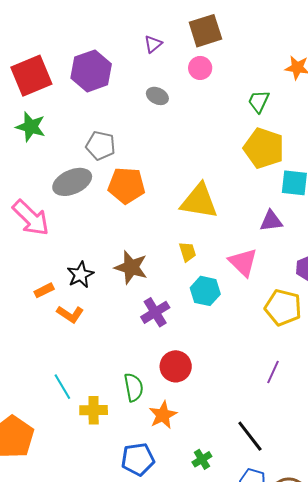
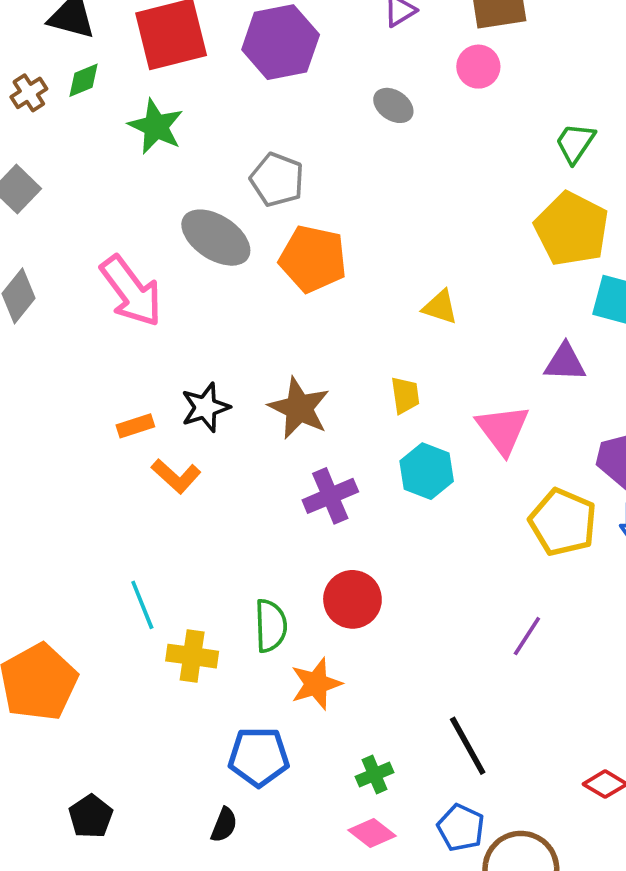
gray ellipse: (72, 182) -> (216, 238), turned 48
yellow triangle: (199, 201) -> (440, 307), size x0.5

